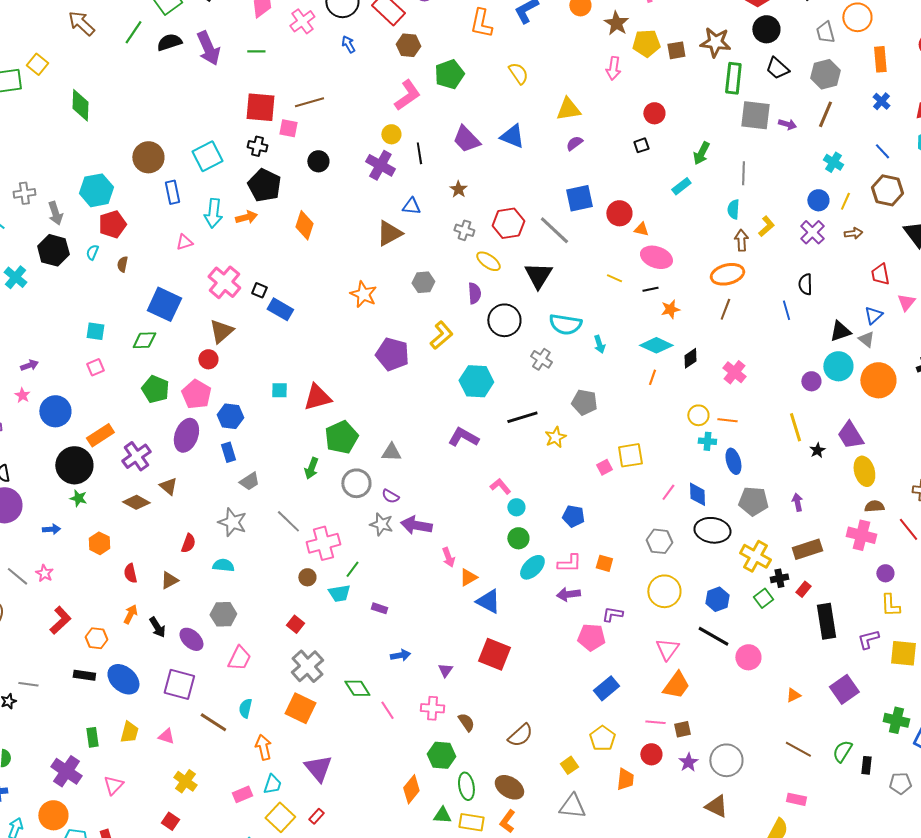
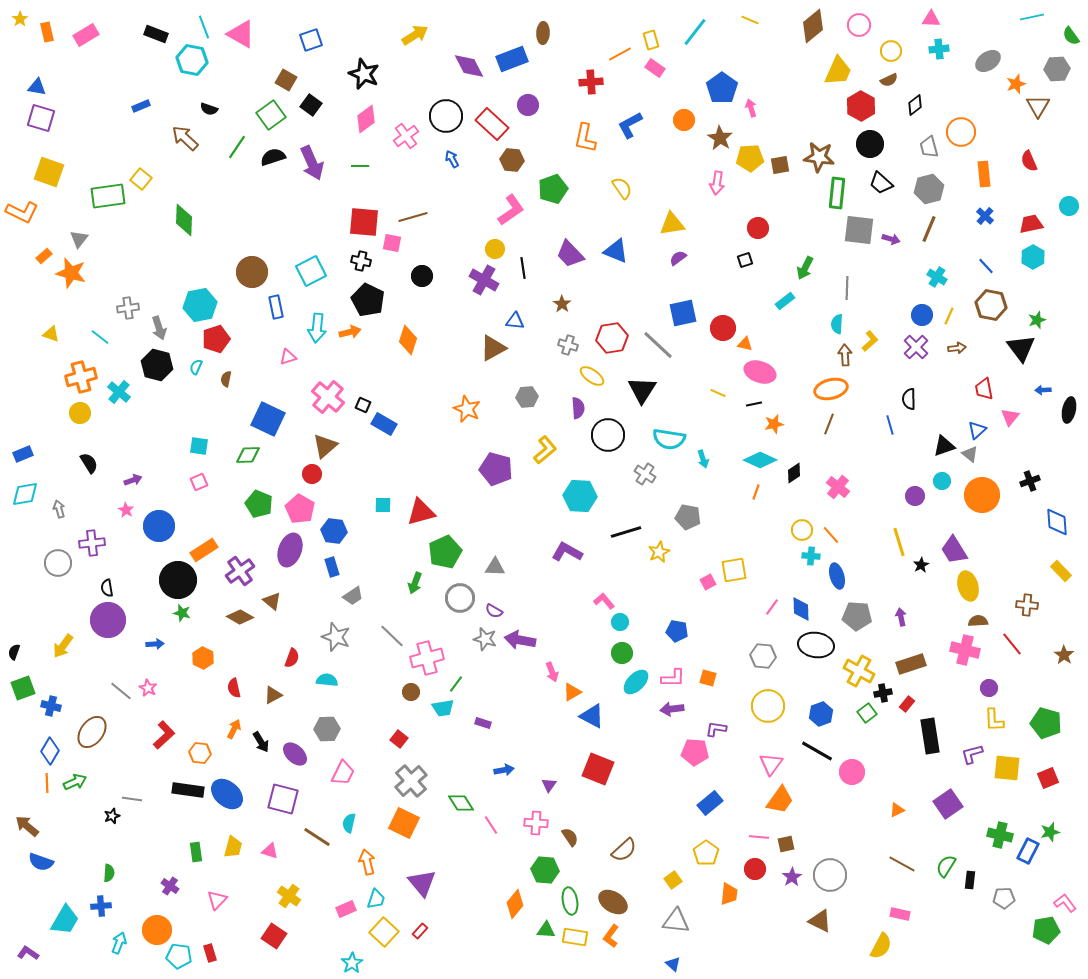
cyan circle: (838, 366) -> (942, 481), size x0.6
orange line: (727, 420) -> (831, 535), turned 42
black rectangle: (84, 675) -> (188, 790), size x1.4
purple cross: (66, 771) -> (170, 886), size x0.6
red square: (170, 821) -> (274, 936), size x1.4

